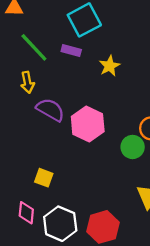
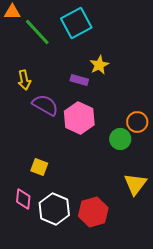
green line: (34, 47) -> (37, 32), moved
purple rectangle: (71, 51) -> (79, 80), moved

